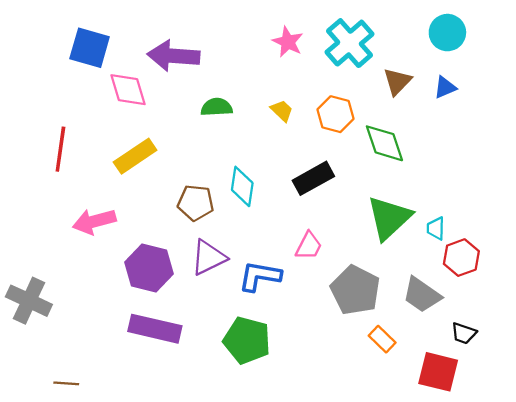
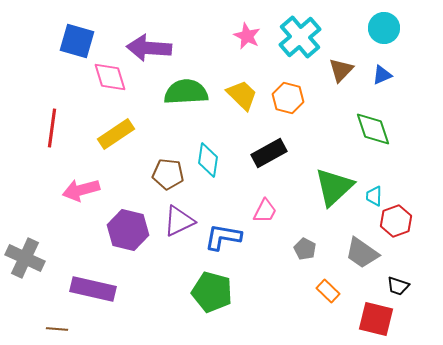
green semicircle: (217, 107) -> (186, 92), size x1.6
yellow trapezoid: (282, 111) -> (242, 95), size x1.6
green diamond: (384, 143) -> (373, 129), moved
gray pentagon: (355, 290) -> (305, 249), size x0.5
purple rectangle: (155, 329) -> (93, 289), moved

